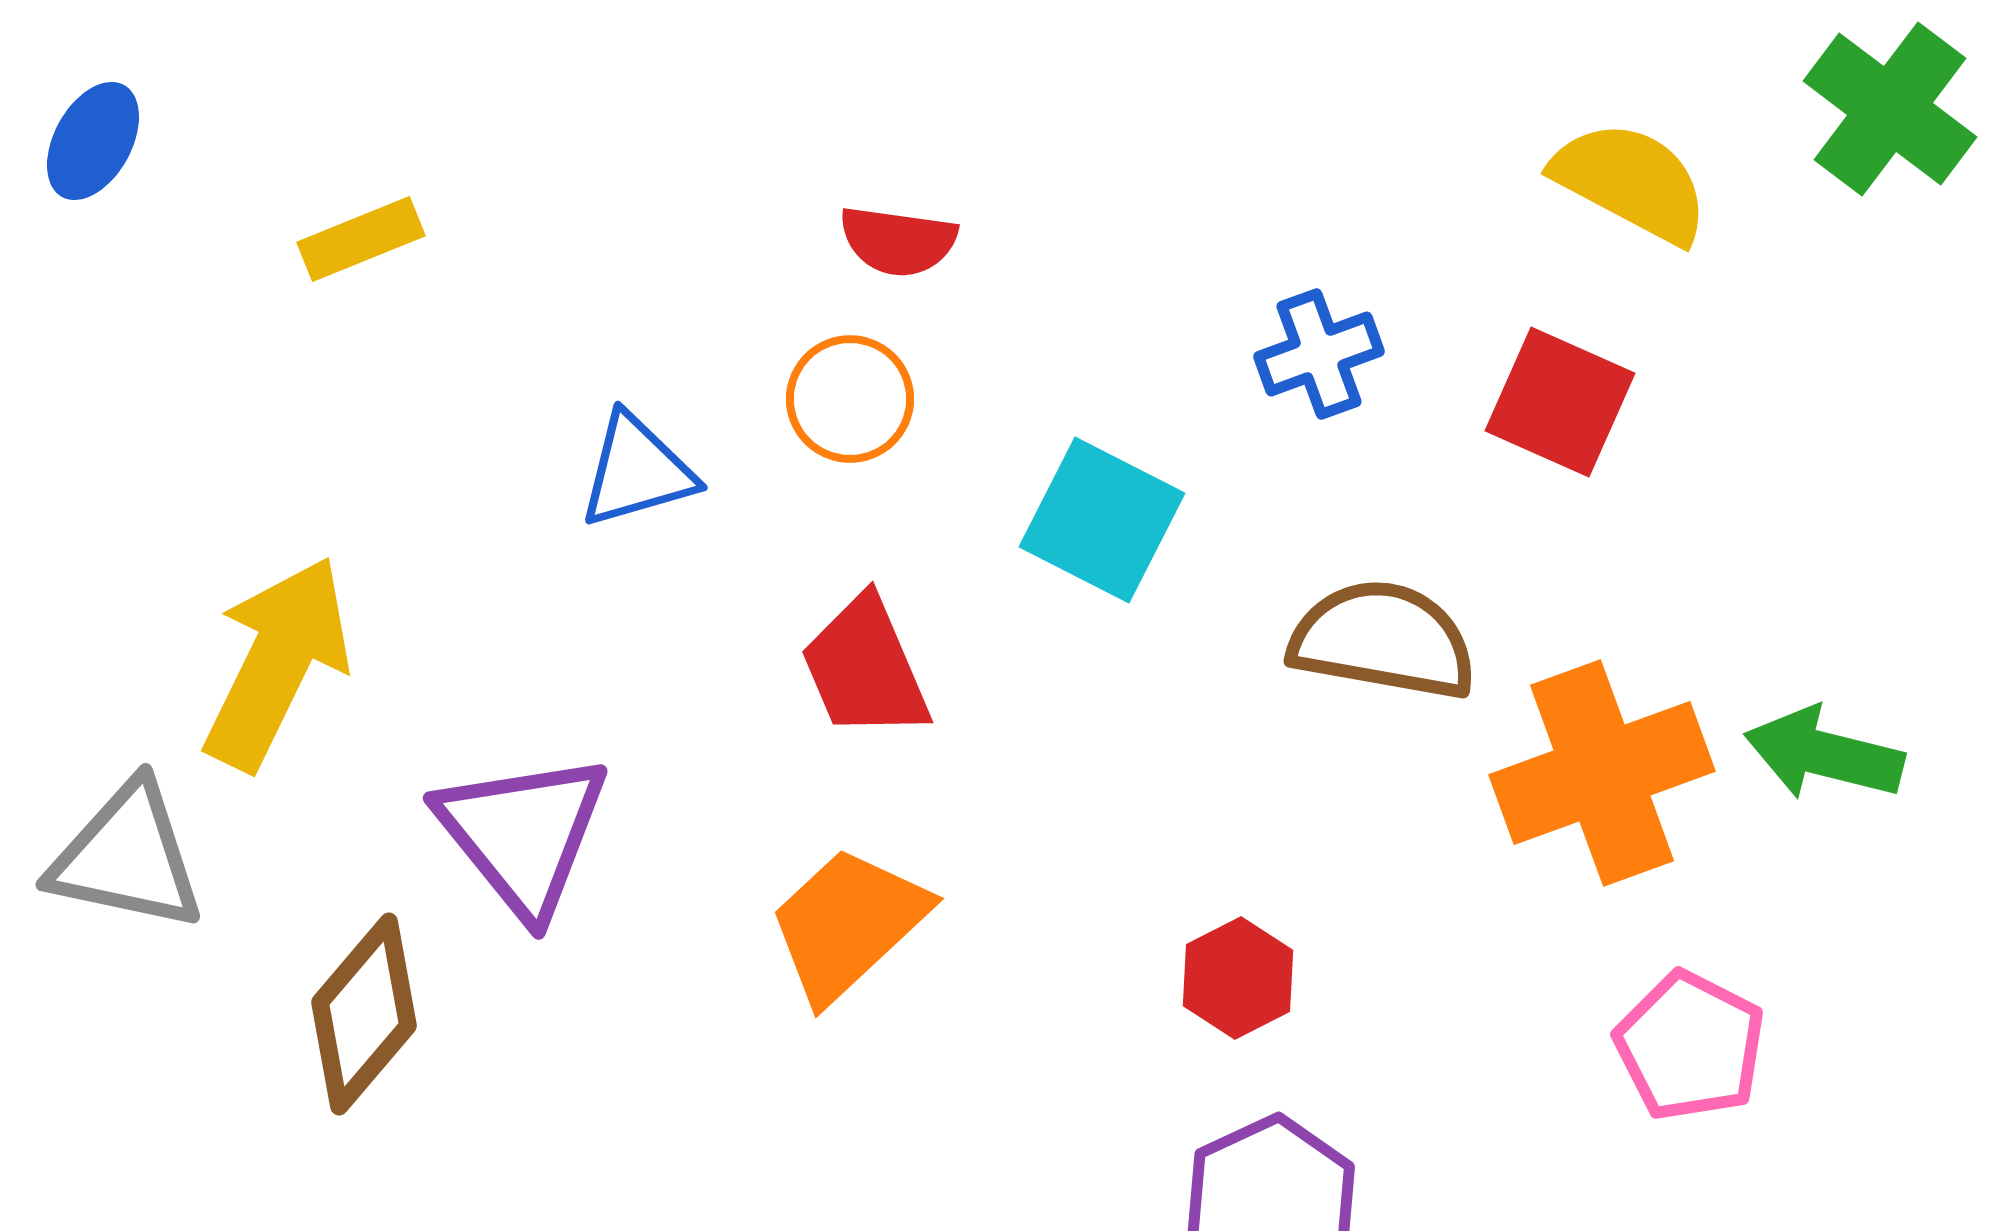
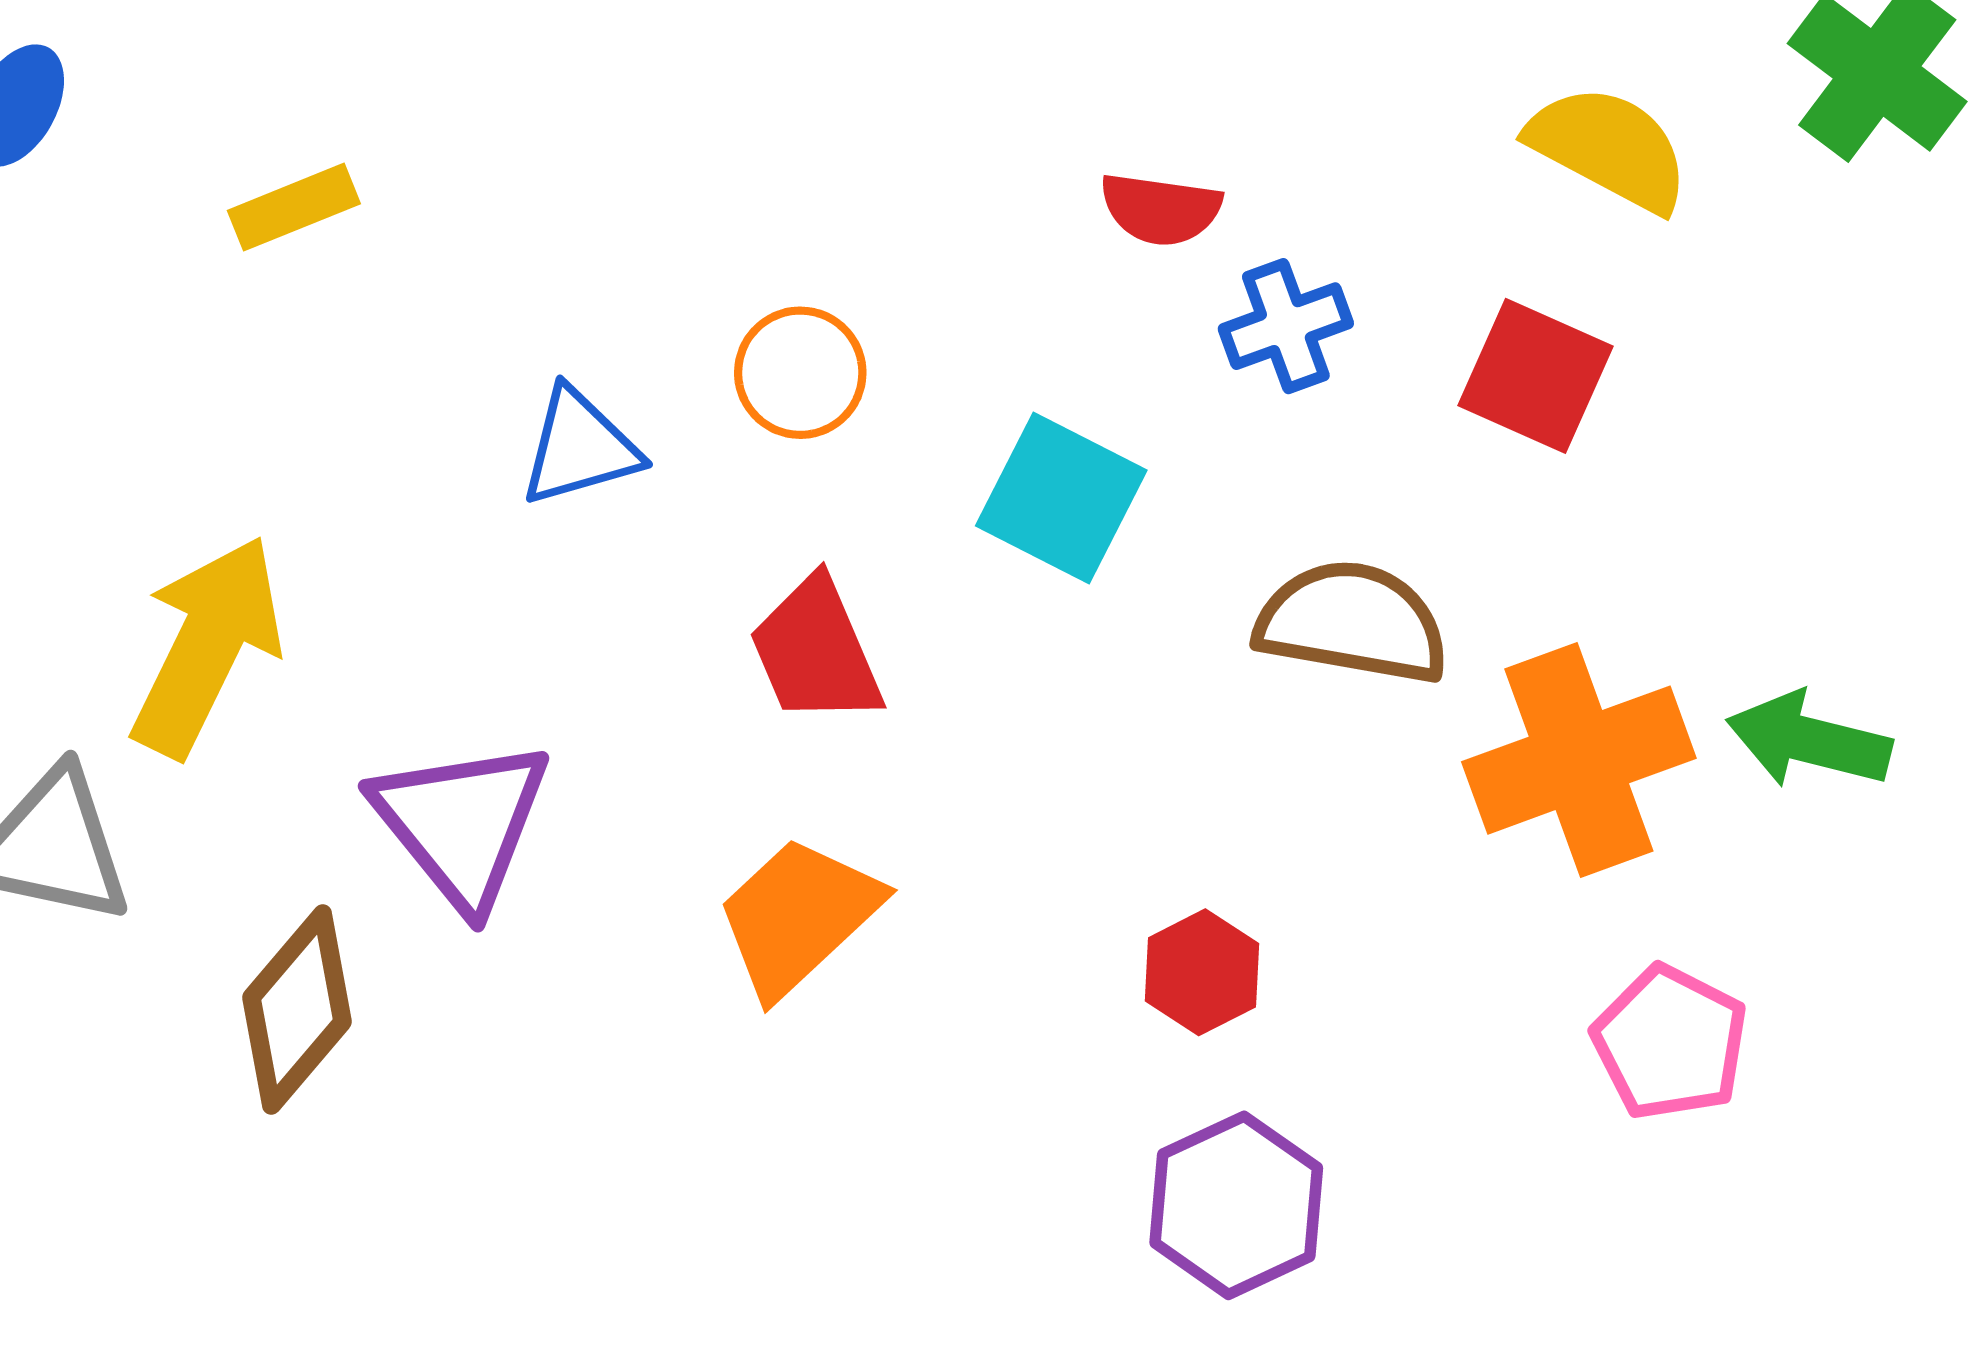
red semicircle: (898, 241) -> (1161, 209), moved

